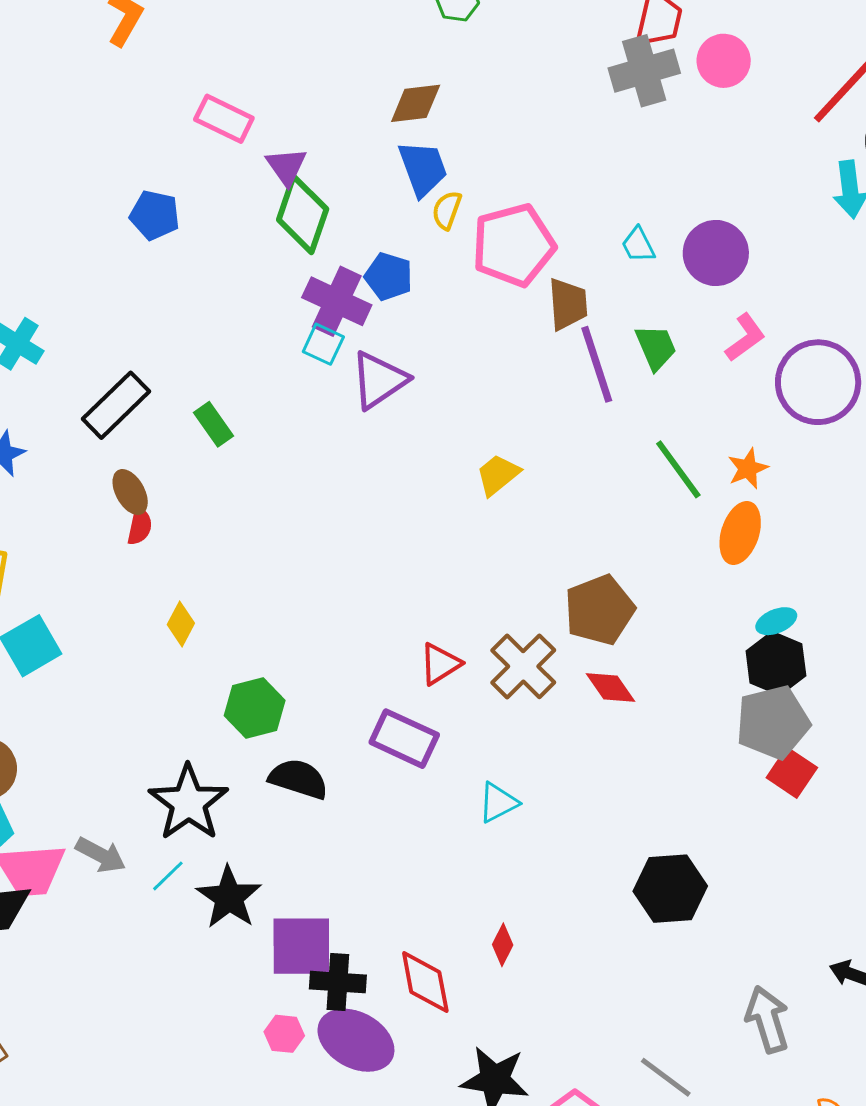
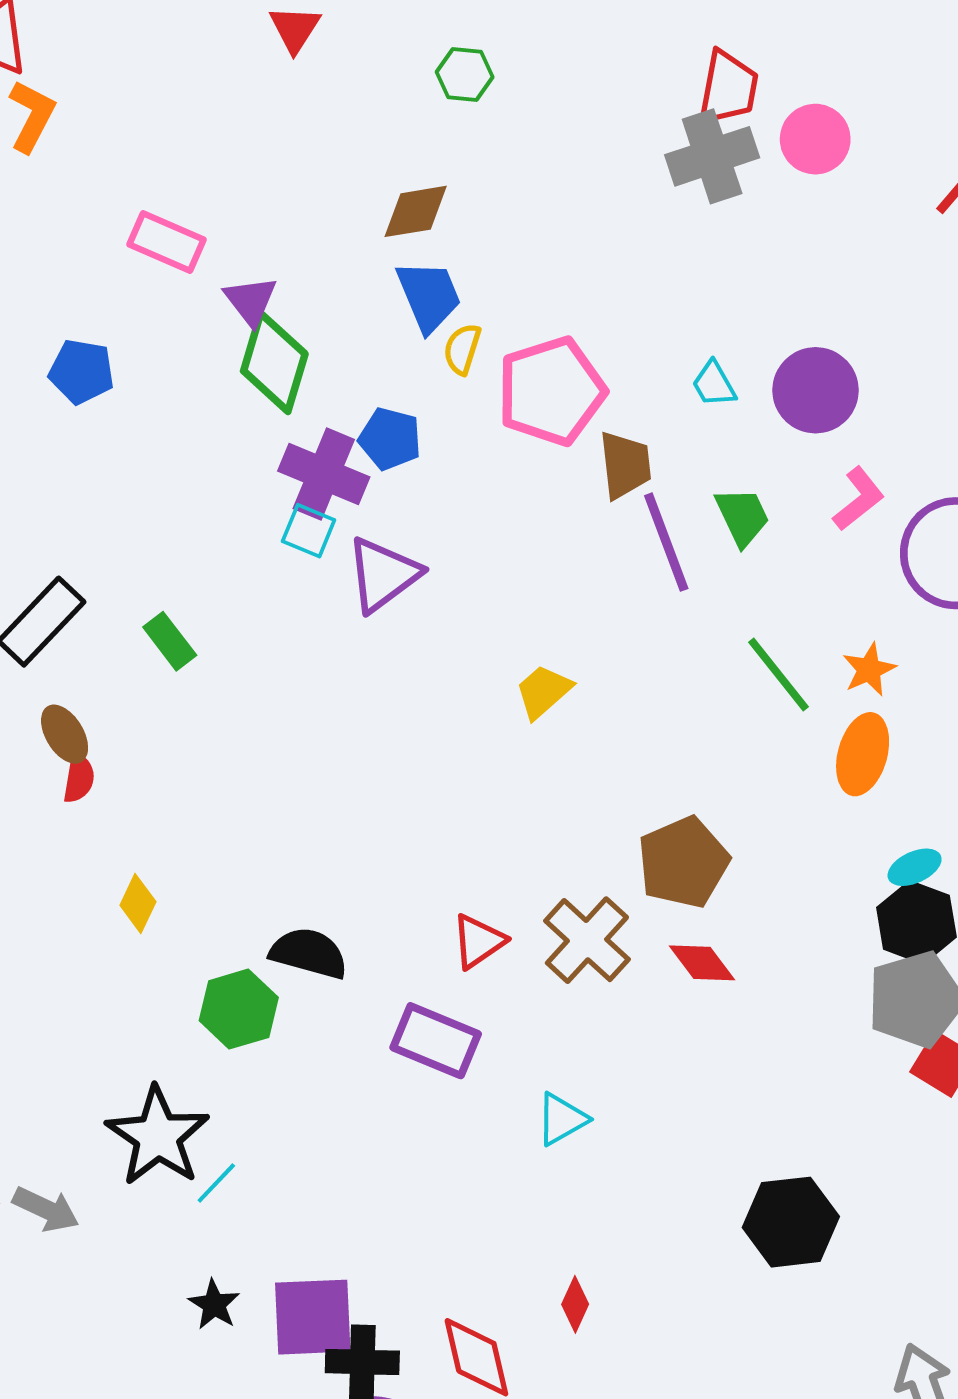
black semicircle: (299, 779) -> (309, 953), moved
cyan line: (168, 876) -> (216, 1183), moved
black star: (229, 897) -> (214, 1305), moved, size x0.6

